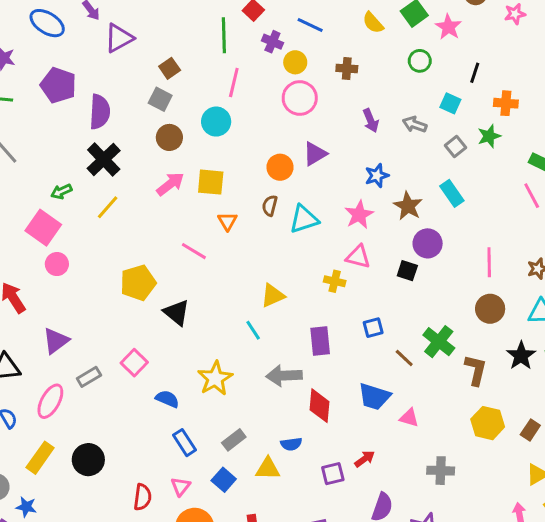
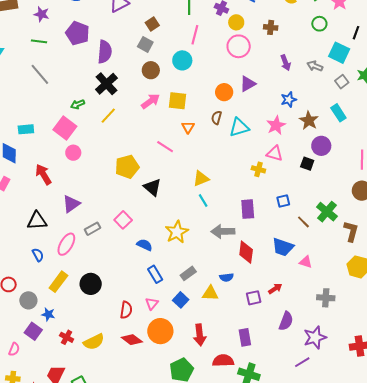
cyan square: (450, 103) -> (339, 53), size x1.5
yellow triangle: (273, 295) -> (201, 179), moved

